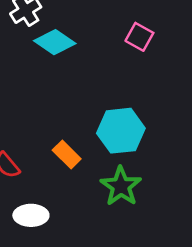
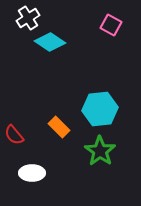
pink square: (139, 37) -> (111, 25), moved

